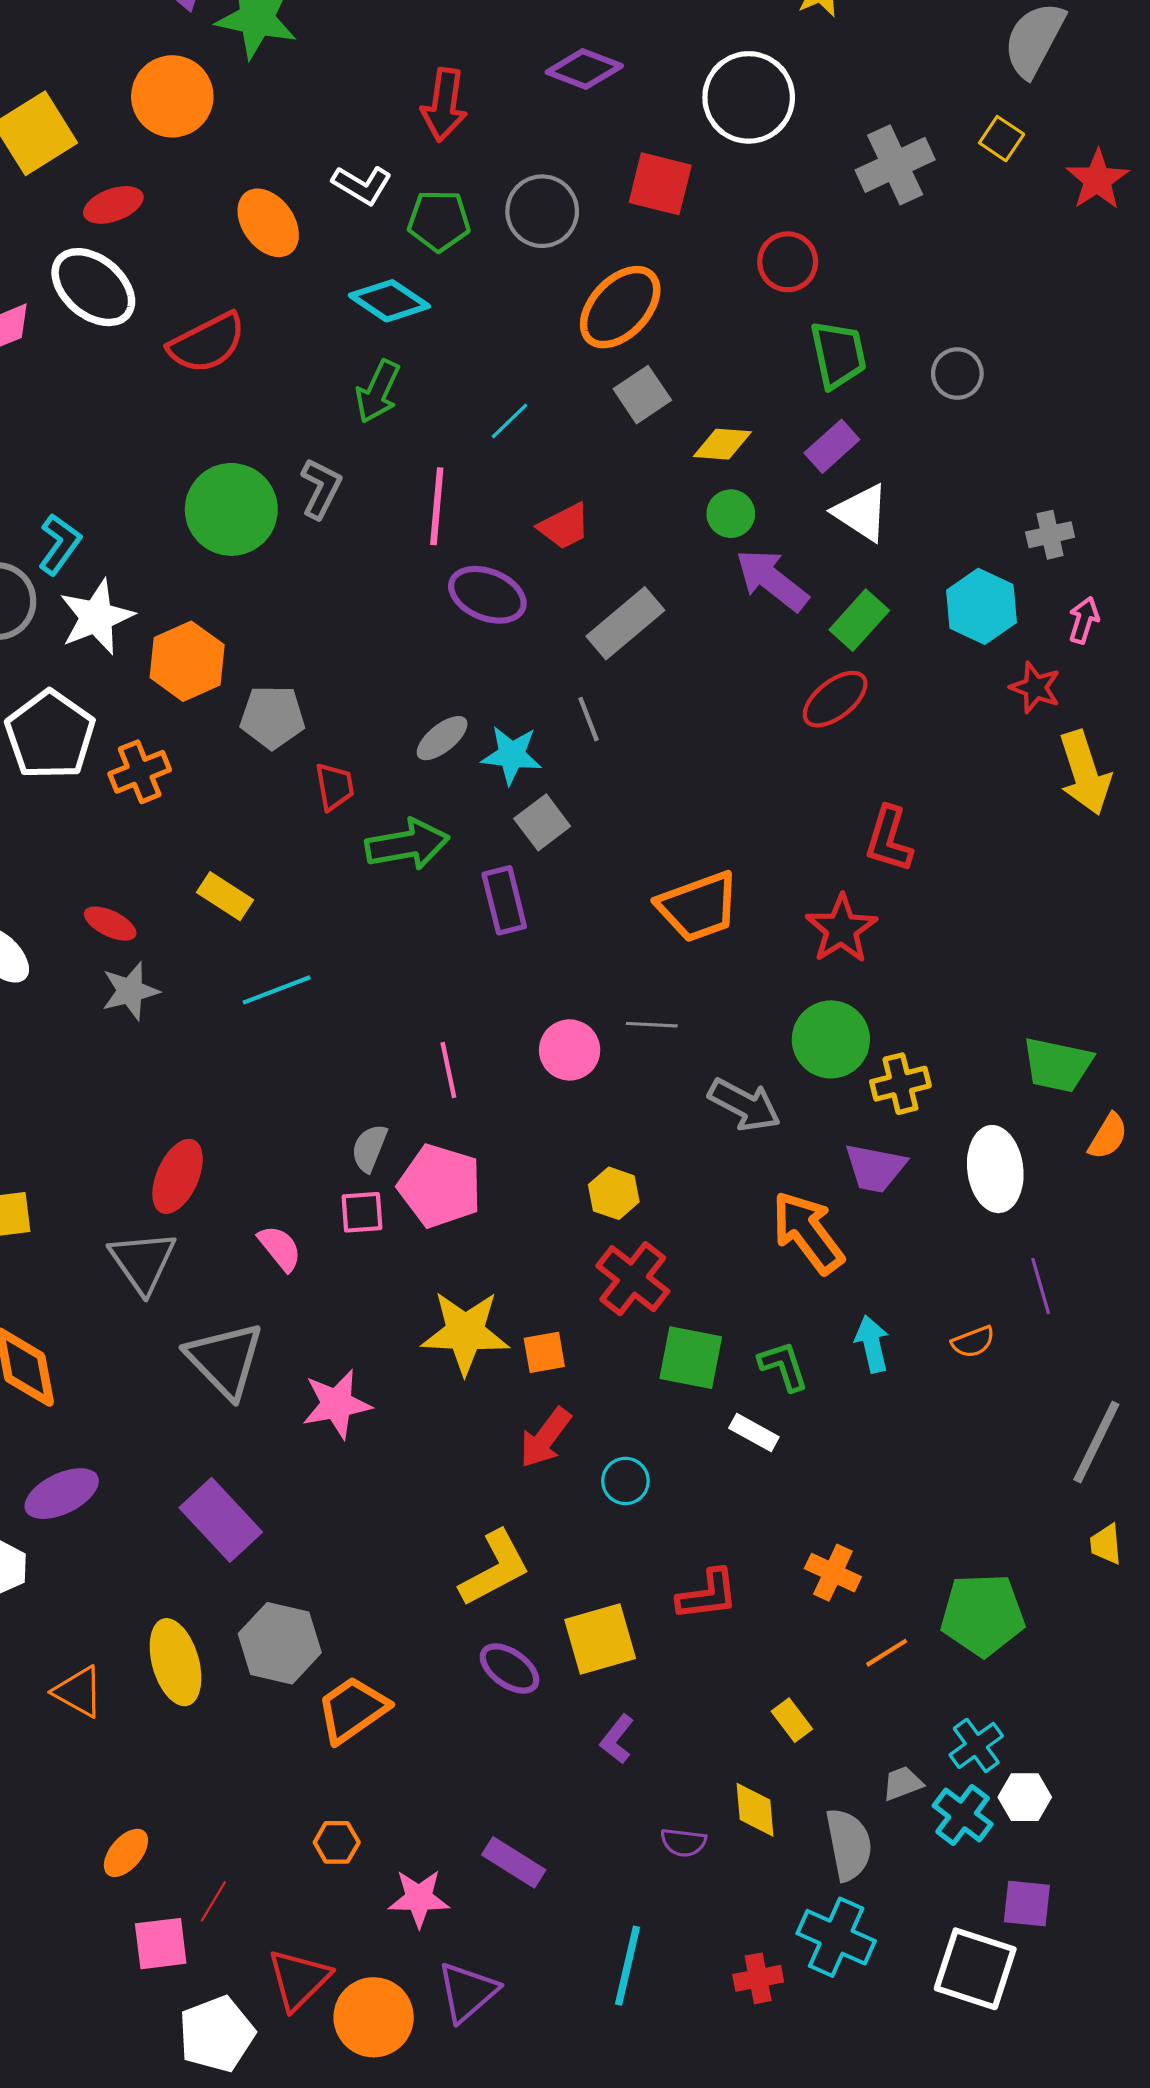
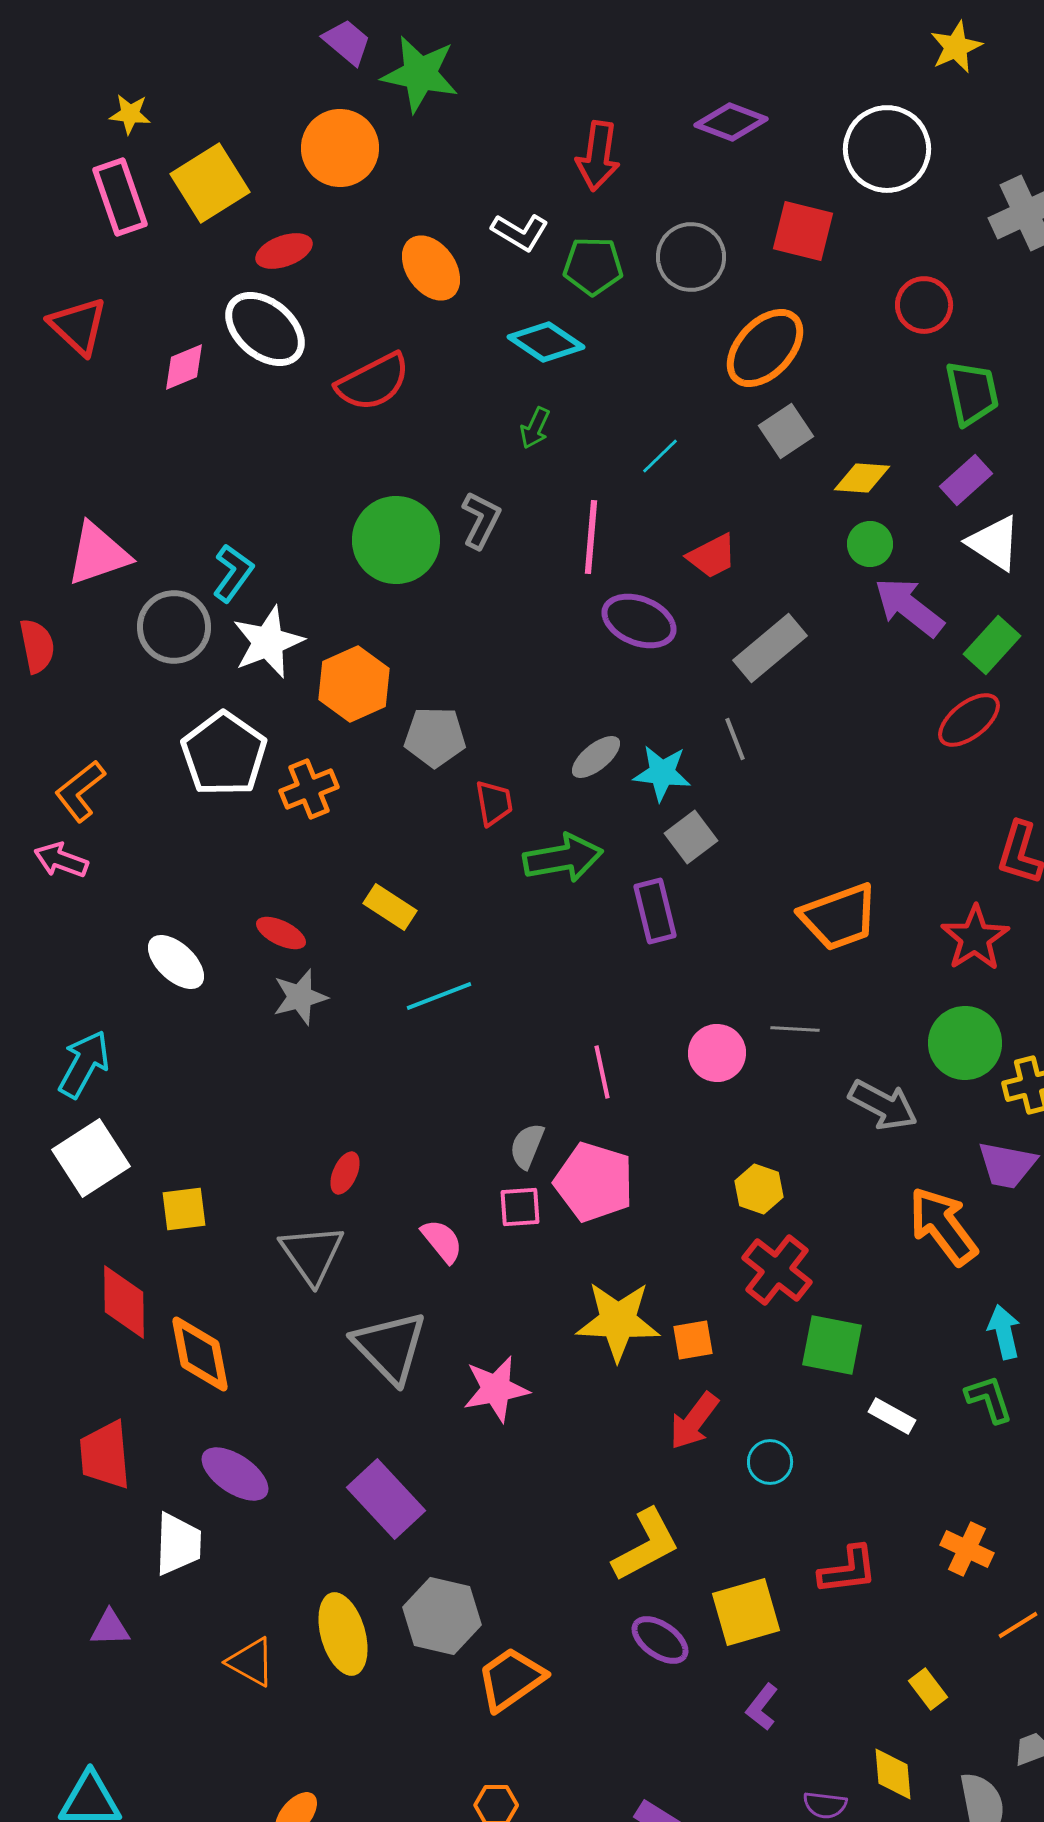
green arrow: (378, 391) -> (535, 428), size x0.7
red ellipse: (178, 1176) -> (345, 1173), size x0.6
green L-shape: (783, 1366) -> (989, 1399), moved
purple ellipse: (62, 1494) -> (235, 1474), turned 60

